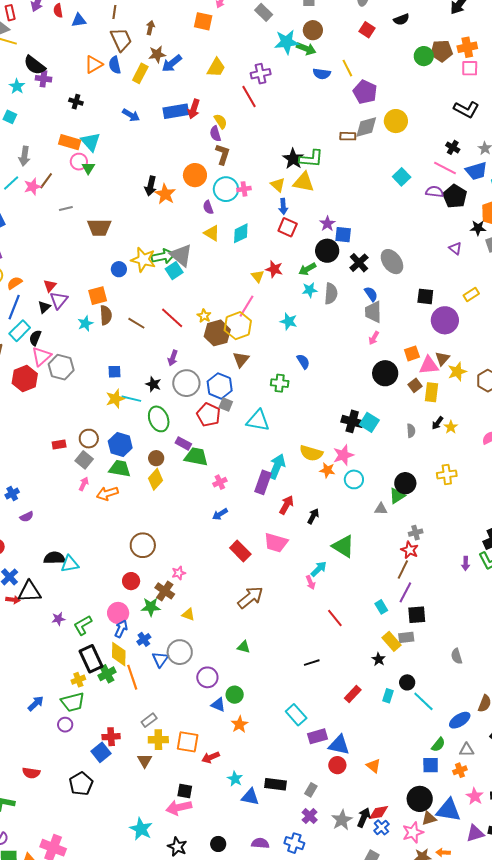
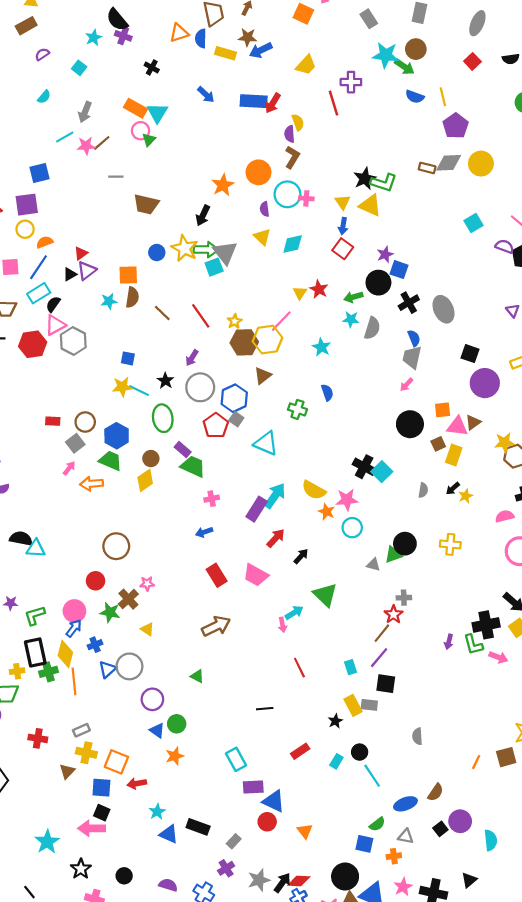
yellow rectangle: (140, 73) -> (226, 53), turned 66
black arrow: (151, 186) -> (203, 215), moved
yellow star: (457, 372) -> (505, 443), moved
blue square: (101, 752) -> (101, 788), moved, turned 30

